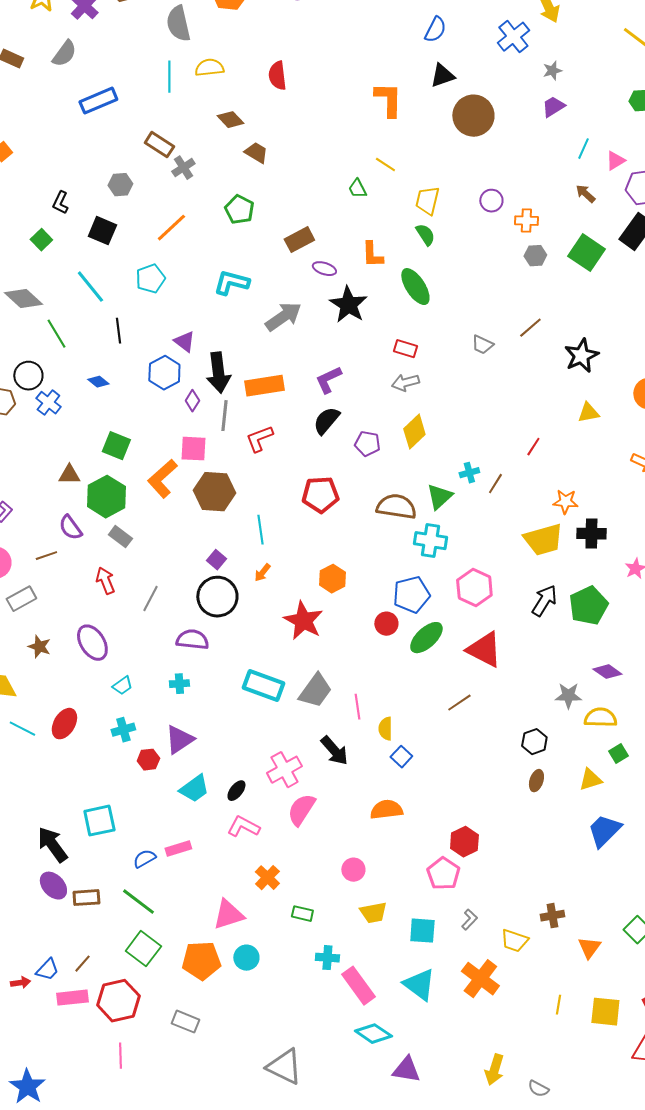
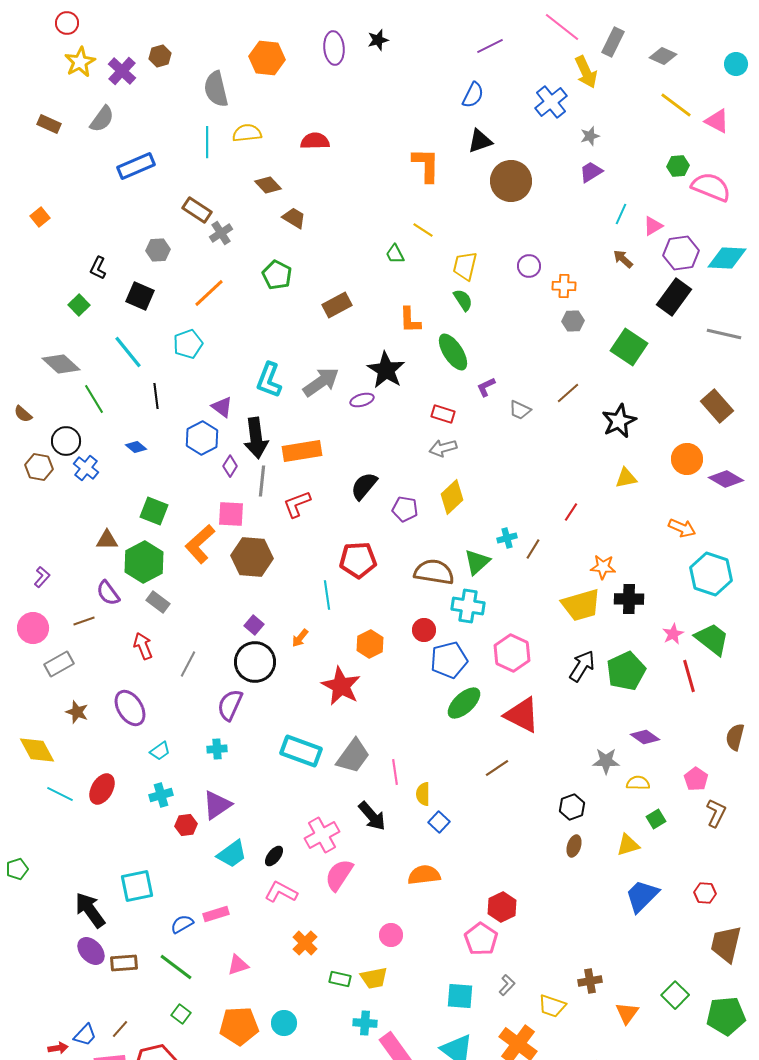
red semicircle: (277, 76) -> (315, 141), turned 96
green square: (586, 253) -> (629, 347), moved
purple ellipse: (324, 269) -> (362, 400), moved, turned -35
cyan L-shape: (231, 283) -> (269, 380), moved, turned -84
purple L-shape: (328, 380) -> (486, 387), moved, size x0.7
cyan line: (260, 530) -> (327, 595), moved
red circle: (386, 624) -> (424, 630), moved
purple semicircle: (192, 640) -> (230, 705), turned -72
yellow semicircle: (600, 718) -> (638, 783), size x0.7
yellow trapezoid: (373, 913) -> (374, 978), moved
pink triangle: (228, 915) -> (238, 965), moved, size x0.7
green square: (143, 949) -> (181, 1014), size x0.6

